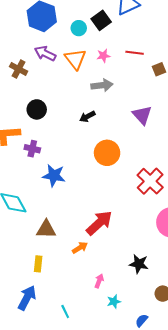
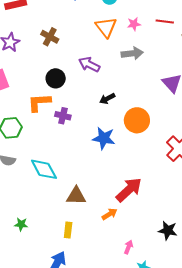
purple arrow: (45, 54) -> (89, 64), moved
black circle: (37, 109) -> (56, 78), moved
black arrow: (87, 117) -> (107, 99), moved
blue star: (54, 176) -> (104, 138), moved

